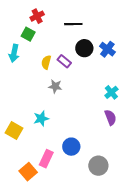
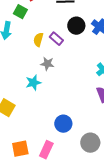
cyan star: (41, 118) -> (33, 83), moved
pink rectangle: (46, 159) -> (46, 150), moved
orange square: (28, 172) -> (20, 149), turned 30

